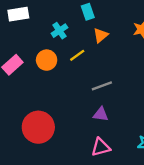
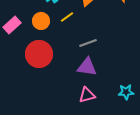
purple triangle: (101, 114) -> (87, 67), size x1.5
red circle: (38, 127) -> (39, 54), moved

